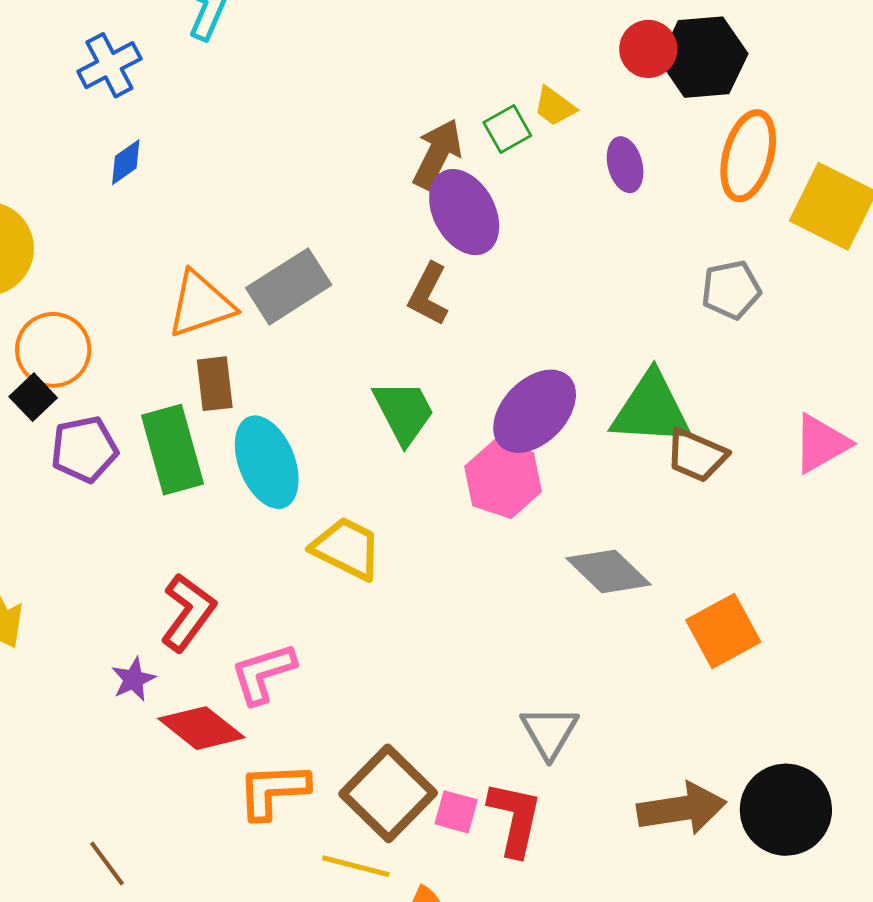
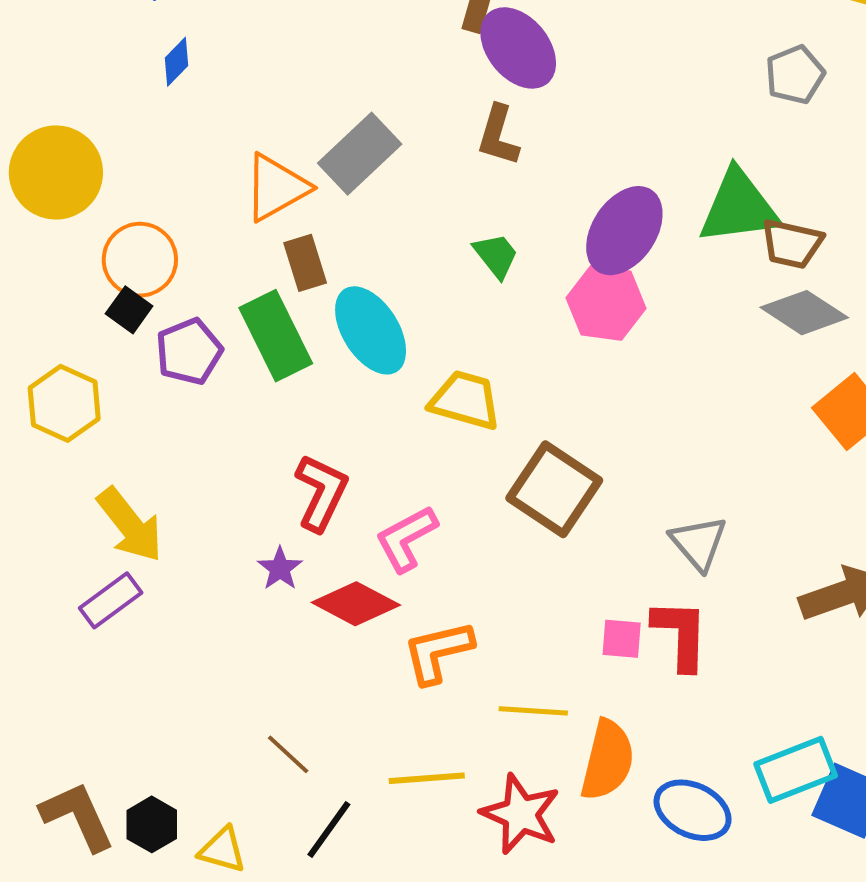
green trapezoid: (404, 412) -> (496, 256), size x0.7
gray diamond: (608, 571) -> (804, 313), moved
brown square: (388, 793) -> (554, 489), moved

